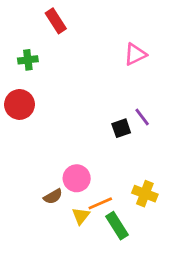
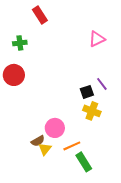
yellow cross: (145, 194) -> (92, 111), moved
yellow triangle: (81, 216) -> (45, 149), moved

